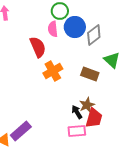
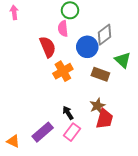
blue circle: (75, 27) -> (87, 47), moved
black arrow: (77, 112) -> (68, 113), moved
purple rectangle: (21, 131) -> (43, 132), moved
pink rectangle: (77, 131) -> (72, 132), moved, turned -48

